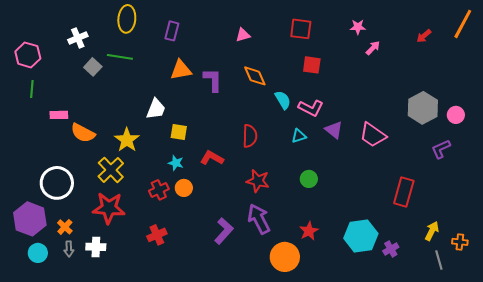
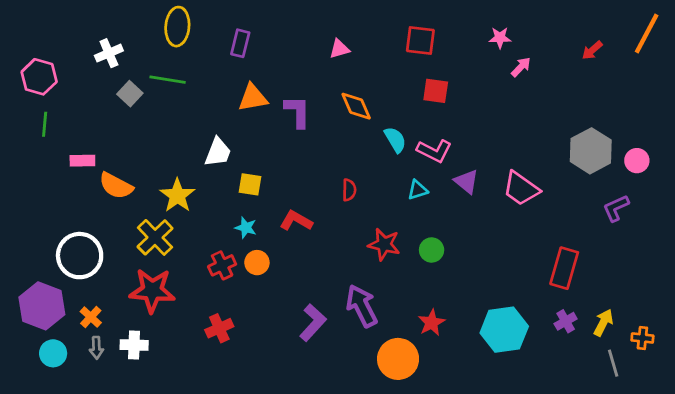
red semicircle: (250, 136) -> (349, 190), size x0.7
red star: (258, 181) -> (384, 244), moved
purple cross: (391, 249) -> (566, 321), moved

